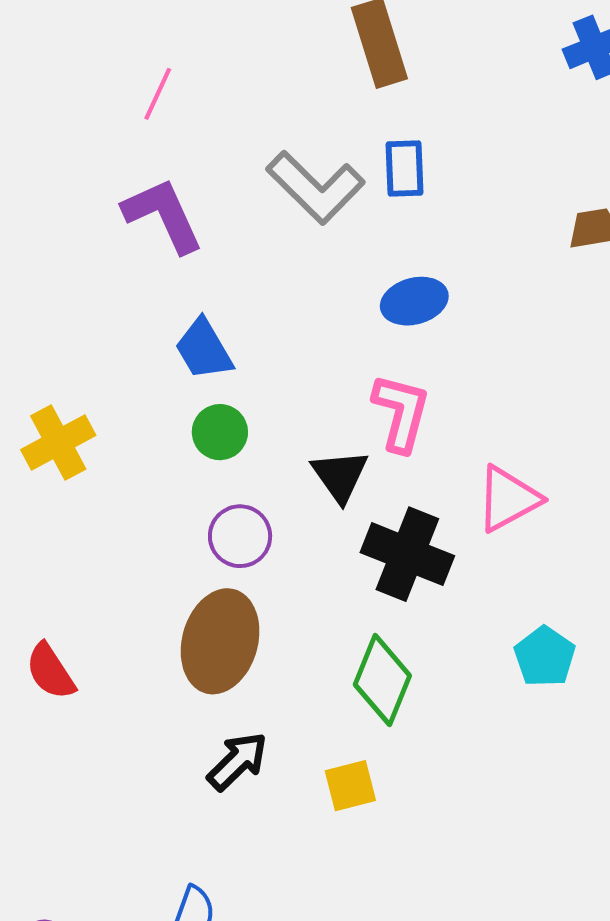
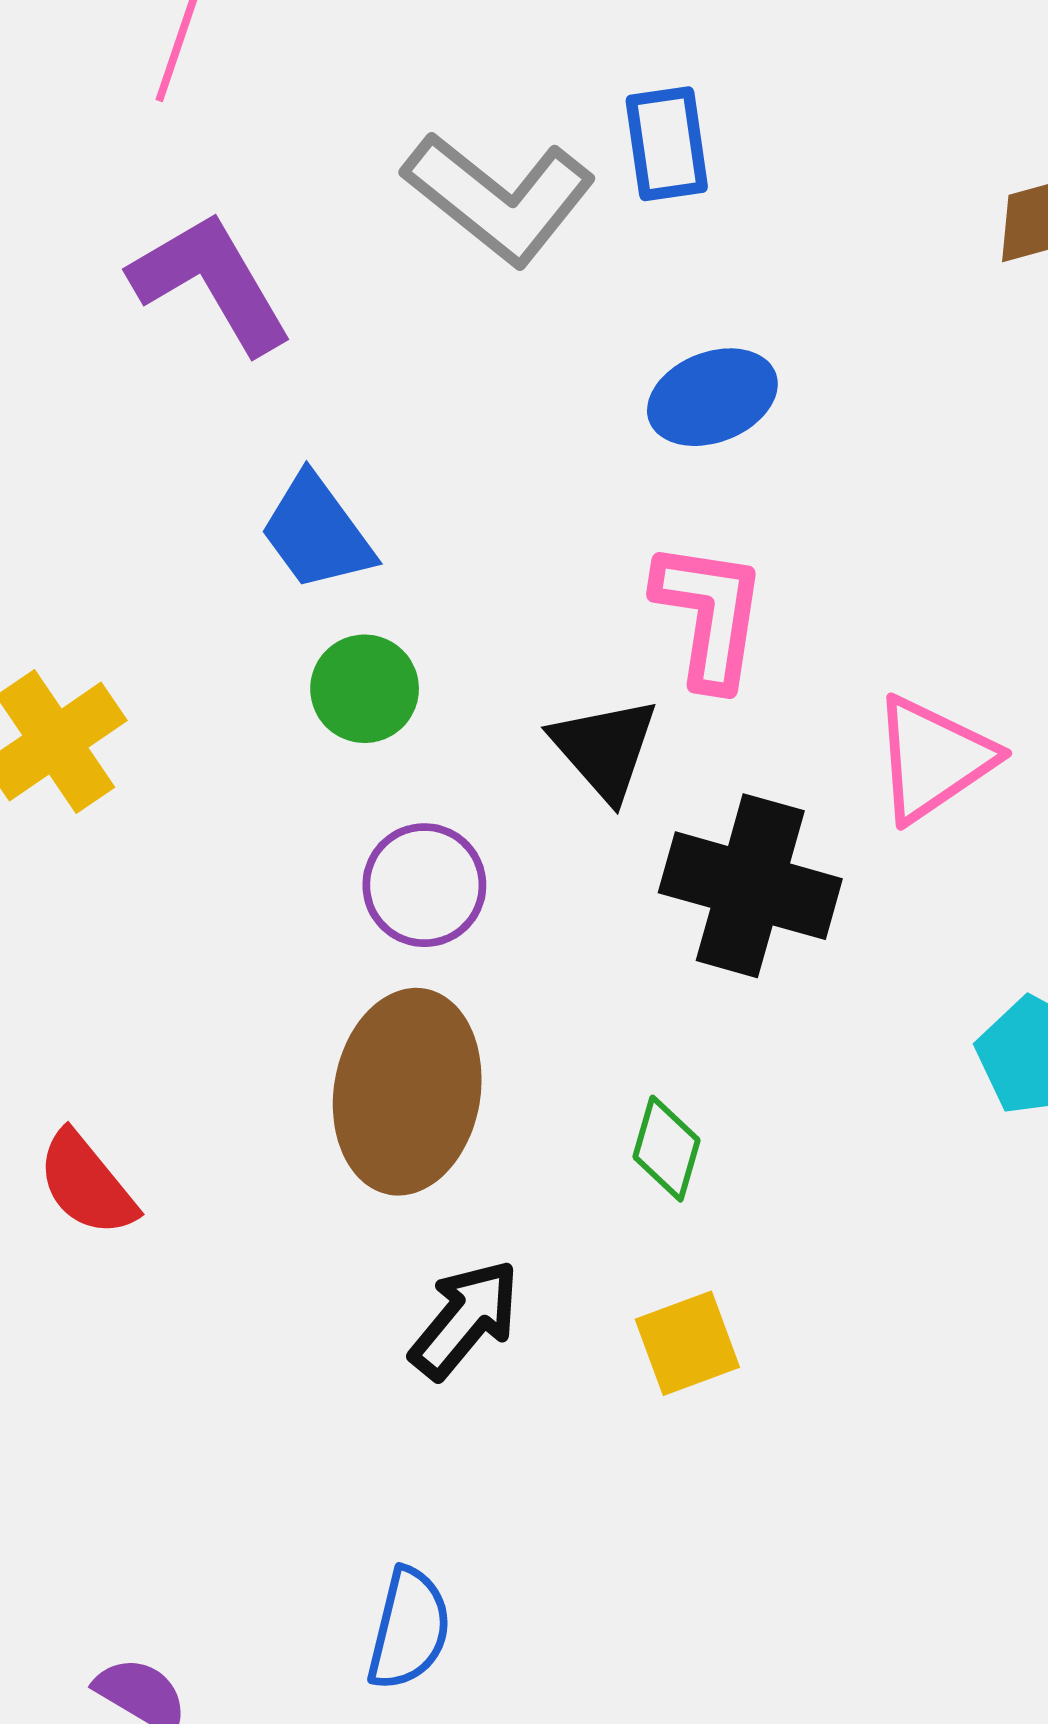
green diamond: (382, 680) -> (667, 1149), moved, size x0.6

